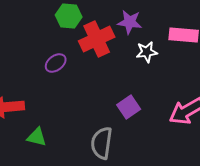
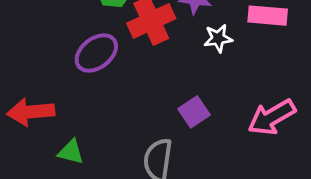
purple ellipse: (56, 63) -> (96, 53), size x1.5

